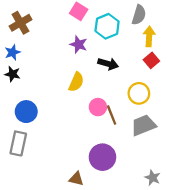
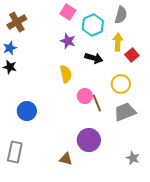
yellow arrow: (149, 36) -> (118, 42), moved
yellow semicircle: (76, 82) -> (66, 74), turned -36
blue circle: (26, 112) -> (27, 111), moved
gray rectangle: (18, 143) -> (15, 152), moved

